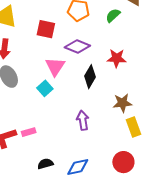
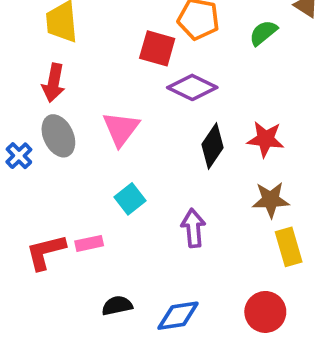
red square: (46, 29) -> (157, 48), moved
red star: (117, 58) -> (266, 139), moved
pink triangle: (55, 67) -> (121, 129), moved
cyan square: (45, 88) -> (130, 199), moved

